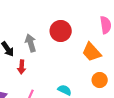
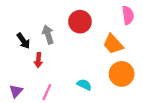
orange circle: (100, 80) -> (122, 74), size x1.5

